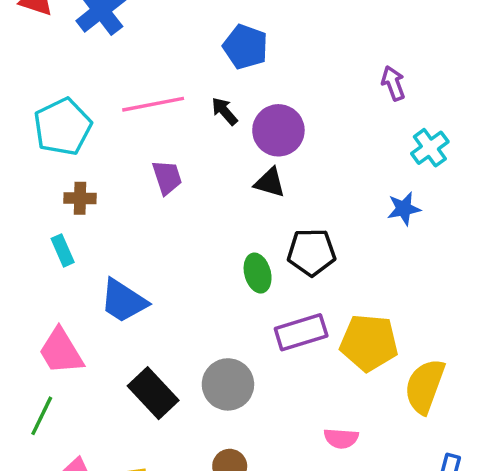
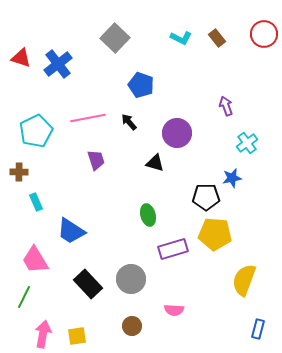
purple circle: (278, 130) -> (177, 133), moved
brown cross: (80, 198) -> (19, 172), moved
black pentagon: (312, 252) -> (206, 197), moved
yellow pentagon: (369, 343) -> (215, 234), moved
pink semicircle: (341, 438) -> (174, 310), moved

